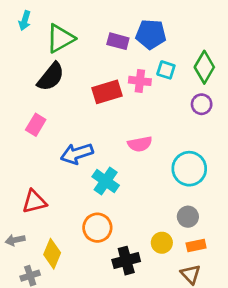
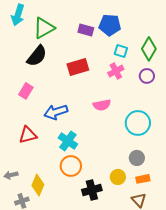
cyan arrow: (25, 21) -> (18, 15), size x1.5
pink cross: (140, 81) -> (116, 71), moved, turned -35
cyan cross: (106, 181) -> (68, 141), moved
red triangle: (34, 202) -> (28, 135), moved

